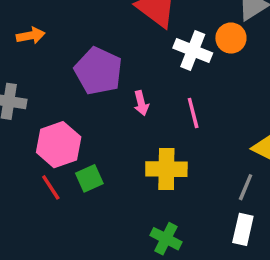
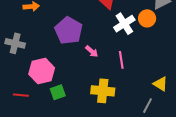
white cross: (193, 50) -> (124, 24), turned 30
pink arrow: (141, 103) -> (92, 51), turned -40
red line: (51, 187) -> (21, 95), moved, turned -56

